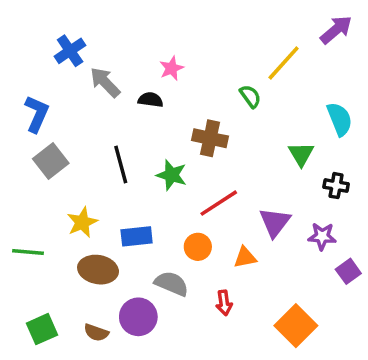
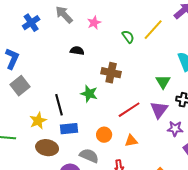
pink star: (172, 68) -> (94, 23), moved
gray arrow: (105, 82) -> (64, 15), moved
green semicircle: (250, 96) -> (128, 37), moved
black line: (121, 165) -> (59, 105), moved
red line: (219, 203) -> (129, 110), moved
purple triangle: (275, 222) -> (159, 110), moved

